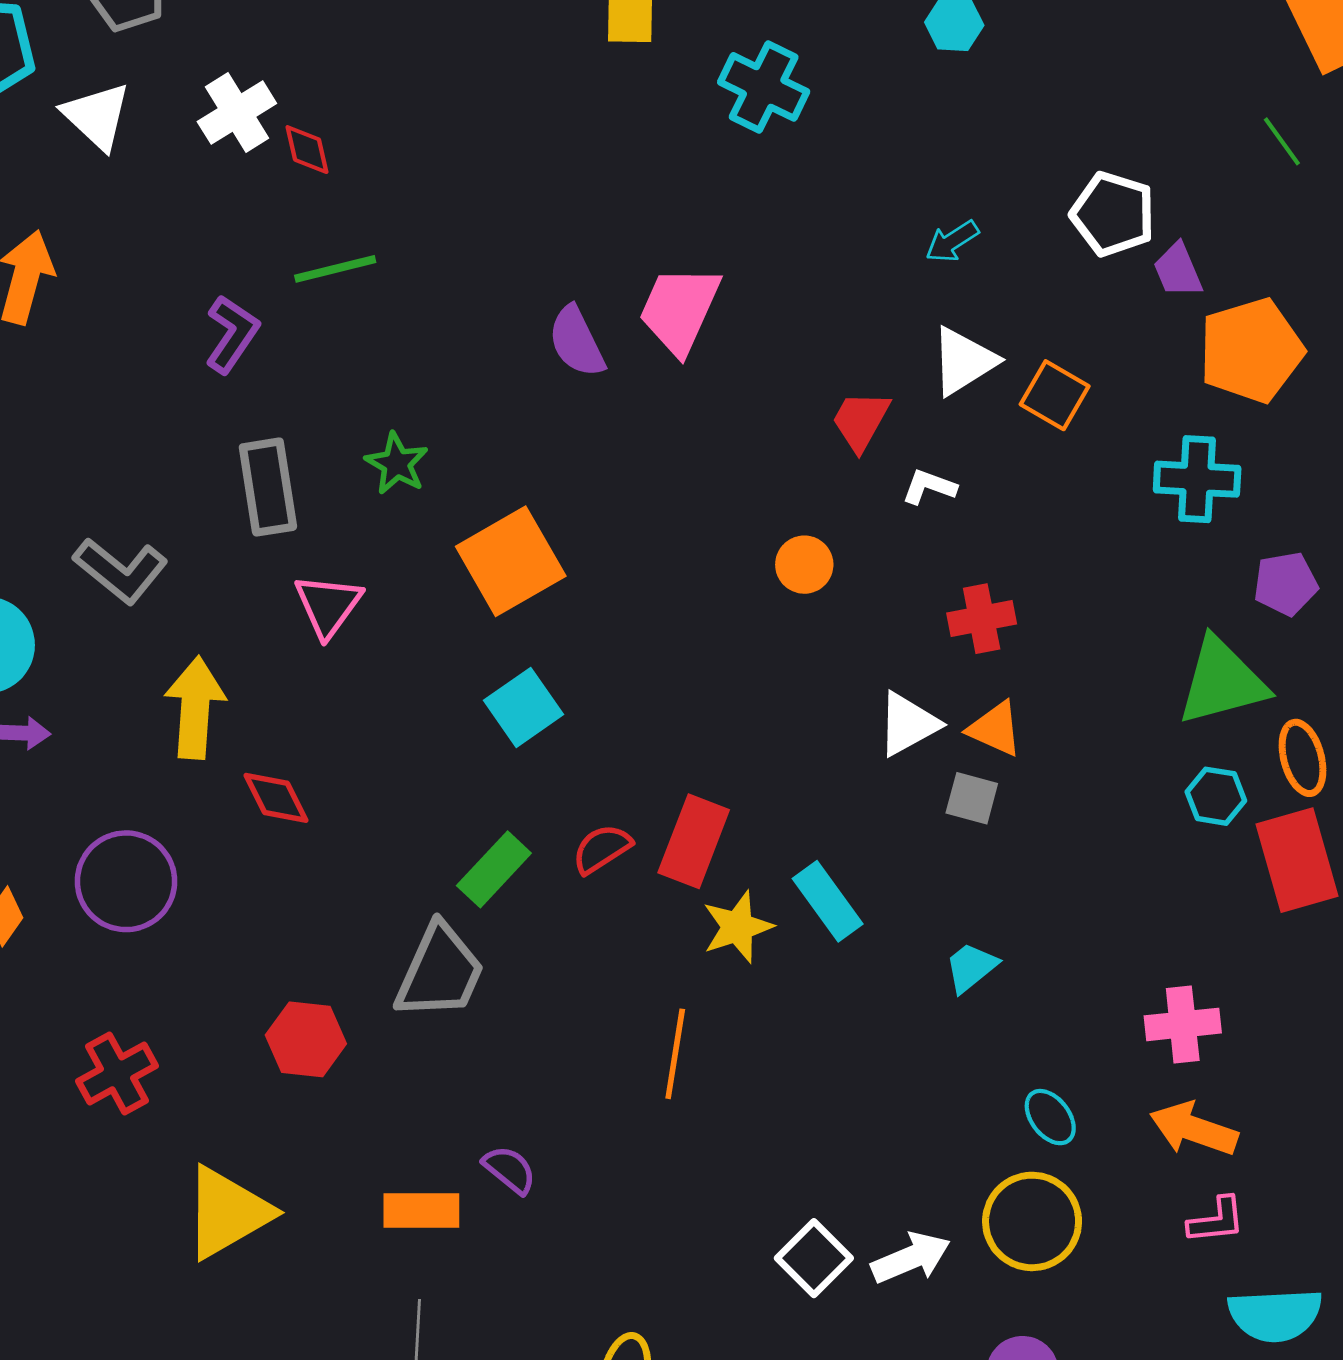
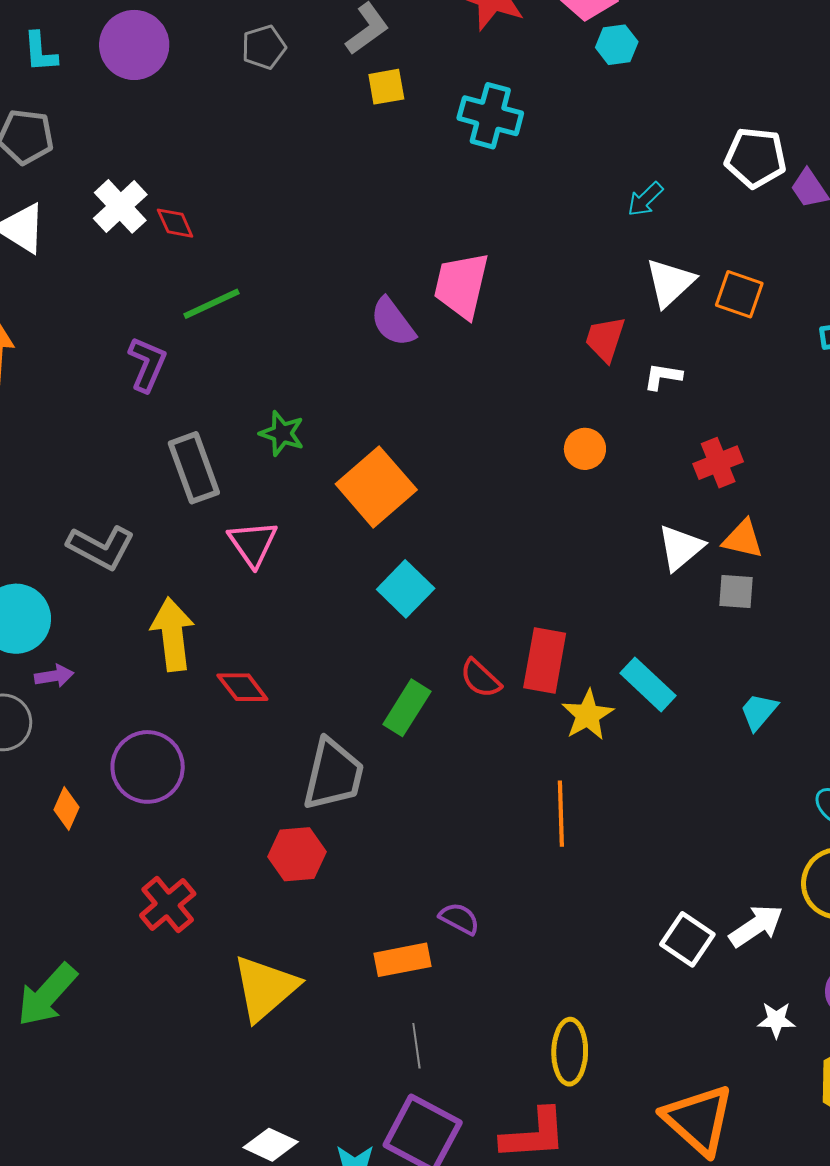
red semicircle: (602, 849) -> (481, 678), turned -93
gray trapezoid: (440, 972) -> (333, 775), moved

